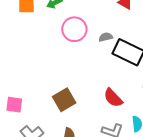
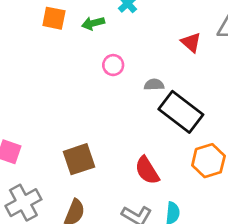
pink circle: (74, 29) -> (113, 65), size x0.6

